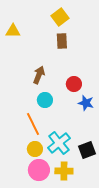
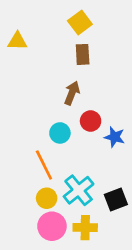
brown arrow: (39, 75) -> (72, 93), moved
red circle: (74, 84) -> (91, 121), moved

